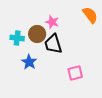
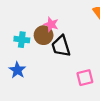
pink star: (52, 22) -> (51, 24), moved
blue star: (29, 62) -> (17, 70), moved

